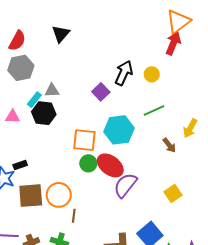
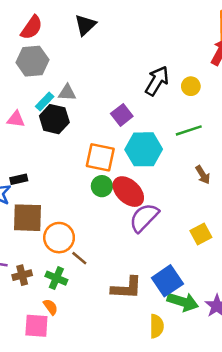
purple square: (101, 92) -> (122, 115), moved
orange circle: (59, 195) -> (59, 238), moved
brown line: (74, 216) -> (79, 258), moved, turned -64

